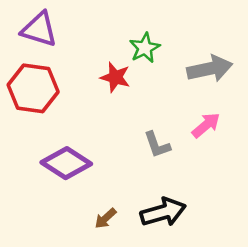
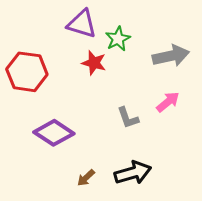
purple triangle: (39, 29) -> (82, 24), moved

